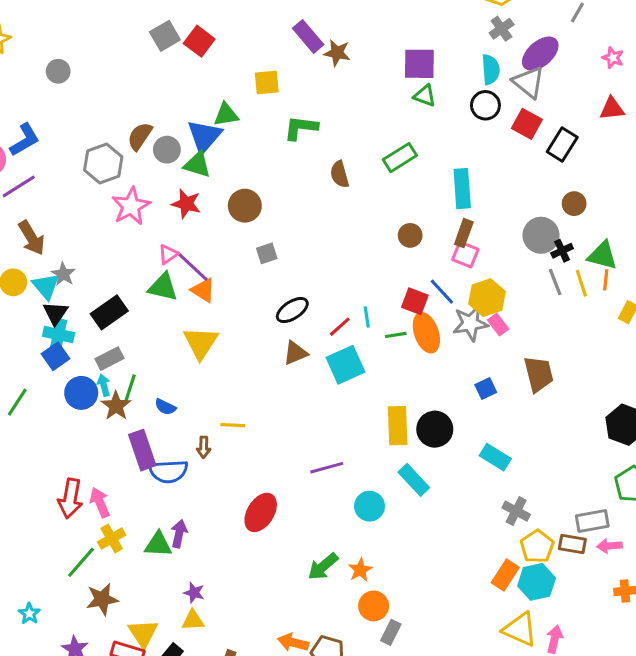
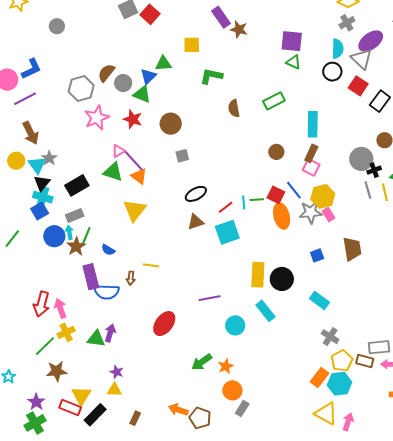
blue triangle: (204, 136) -> (148, 76), size x0.7
green line: (396, 335) -> (257, 200), moved

